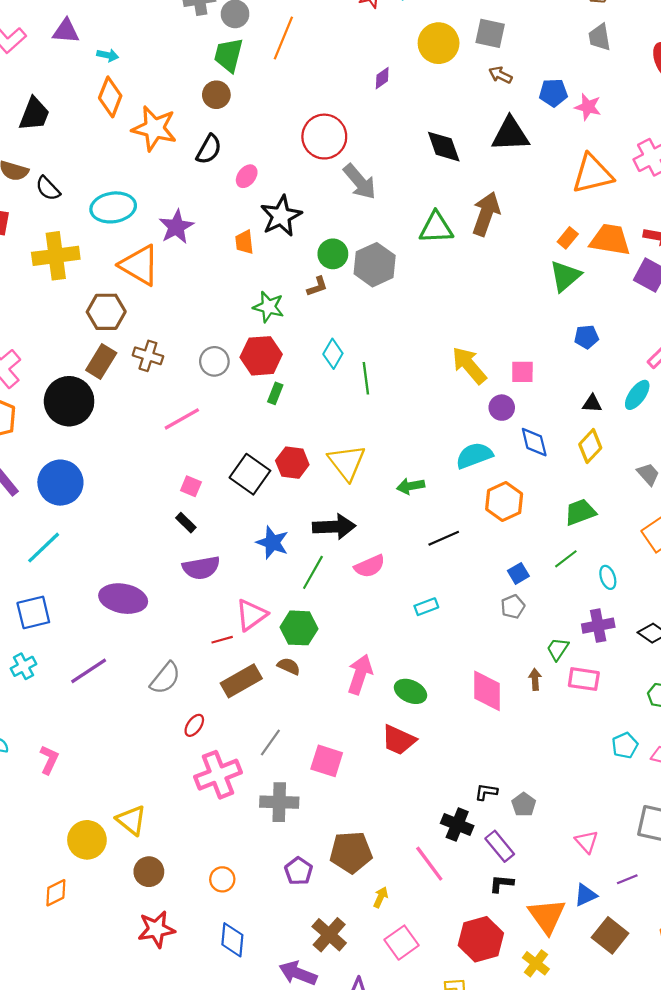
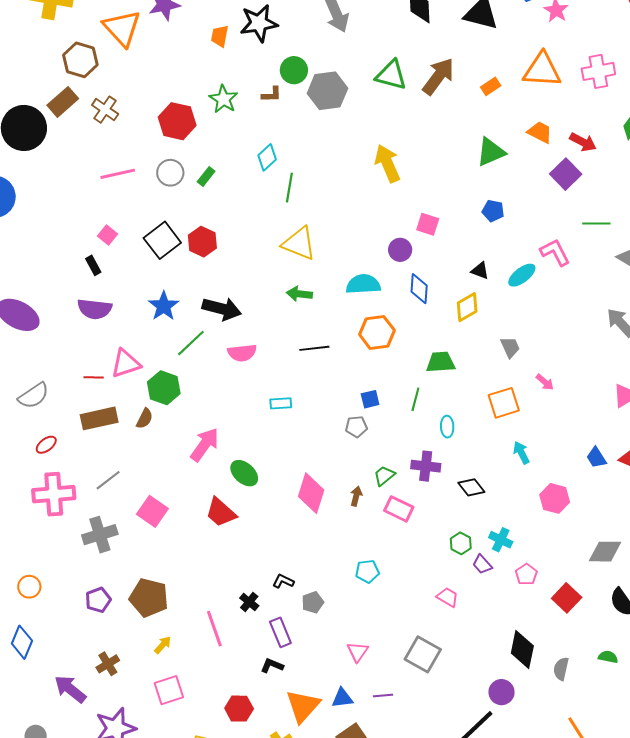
orange rectangle: (568, 238) -> (491, 86), moved
orange trapezoid: (610, 240) -> (540, 132), size x0.7
red hexagon: (261, 356) -> (177, 121), moved
gray circle: (214, 361) -> (170, 173), moved
yellow arrow: (469, 365) -> (387, 163), moved
yellow triangle: (347, 462) -> (299, 243), moved, turned -48
green line: (566, 559) -> (415, 399), turned -55
brown semicircle: (289, 666) -> (145, 418), turned 75
cyan pentagon: (625, 745) -> (367, 571), moved
gray cross: (279, 802) -> (100, 535), turned -36
black cross: (457, 825) -> (249, 602), size x0.7
brown cross: (329, 935) -> (108, 664), size x0.7
red hexagon: (481, 939) -> (239, 709), size x0.7

